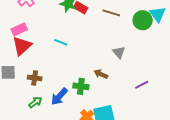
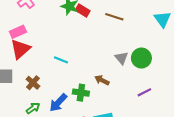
green circle: (143, 20) -> (141, 58), moved
cyan line: (61, 42) -> (61, 60), moved
brown cross: (35, 78) -> (33, 83), turned 32

